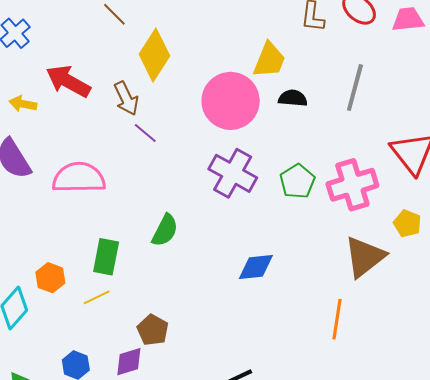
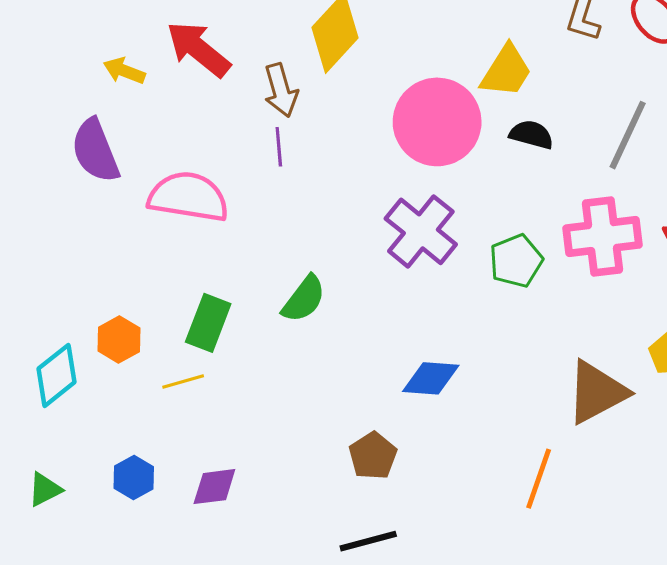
purple line: (145, 133) -> (279, 147), moved, turned 35
pink cross: (352, 185) -> (602, 237), moved
brown pentagon: (153, 330) -> (373, 456), moved

